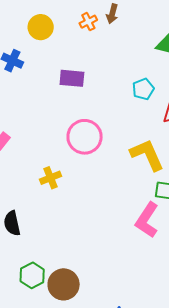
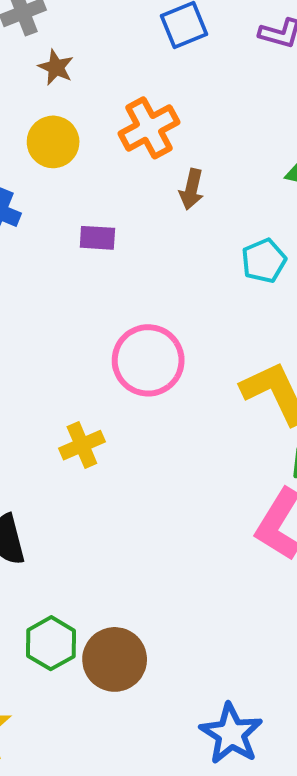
brown arrow: (112, 14) -> (192, 189), moved
orange cross: (88, 22) -> (149, 128), size x1.6
purple rectangle: (72, 78) -> (97, 238), moved, size x0.7

